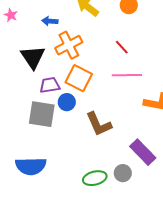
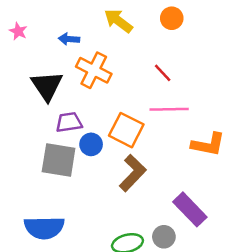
orange cross: (69, 45) -> (94, 70), turned -36
orange square: (79, 78) -> (126, 130), moved
brown L-shape: (99, 124) -> (133, 173), turned -112

